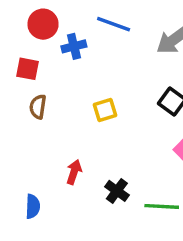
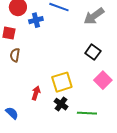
yellow square: (105, 110) -> (62, 82), moved, size x1.5
blue semicircle: (33, 206) -> (12, 113), turned -48

